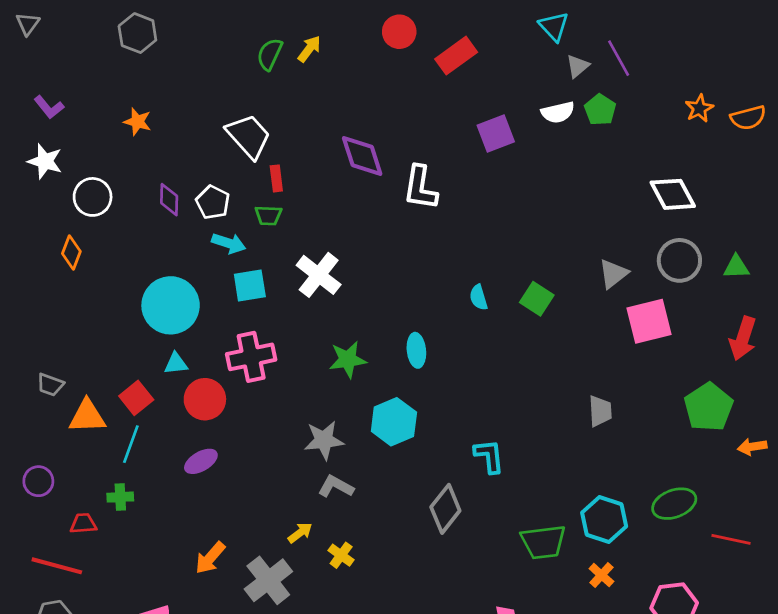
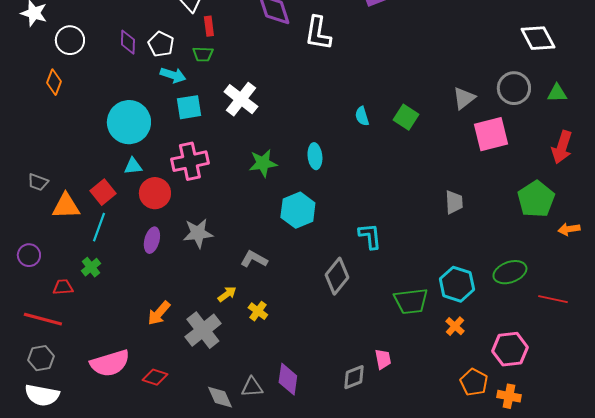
white diamond: (673, 194) -> (538, 38), moved
gray star: (324, 440) -> (198, 233), moved
purple ellipse: (201, 461) -> (152, 240), turned -45
green cross: (120, 497) -> (91, 267), turned -36

